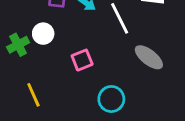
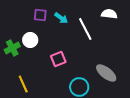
gray ellipse: (149, 57) -> (106, 73), moved

